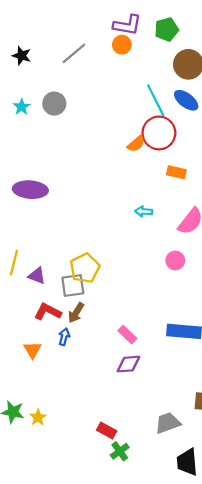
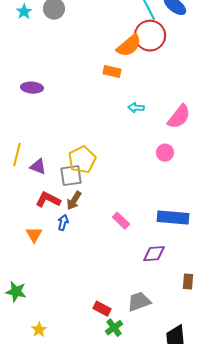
orange semicircle: (136, 144) -> (129, 46), size x1.5
orange rectangle: (176, 172) -> (112, 72), moved
purple ellipse: (30, 190) -> (32, 88), size x0.7
purple diamond: (128, 364) -> (154, 254), moved
yellow star: (38, 417) -> (39, 330), moved
gray trapezoid: (168, 423) -> (139, 302), moved

